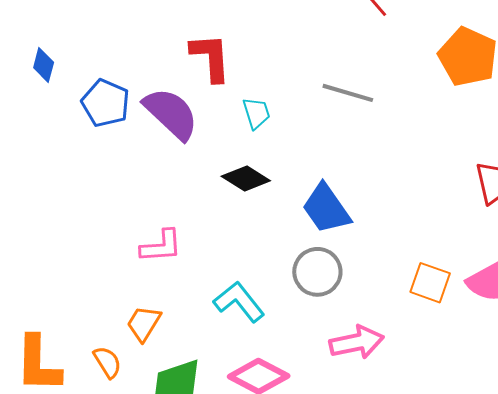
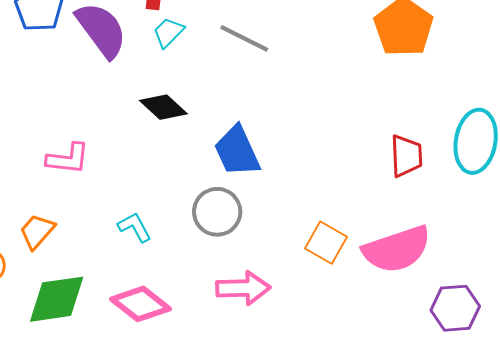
gray line: (348, 93) -> (244, 38), moved
cyan trapezoid: (256, 113) -> (168, 32), moved, turned -128
cyan L-shape: (239, 302) -> (135, 227), size x0.7

